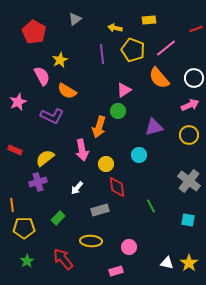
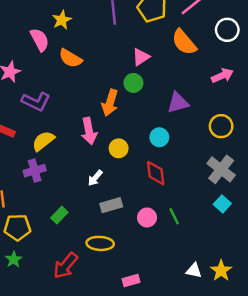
white circle: (194, 78) -> (227, 30), moved
purple L-shape: (52, 116) -> (36, 101), moved
yellow circle: (189, 135) -> (221, 126), moved
red diamond: (117, 187) -> (156, 173), moved
white arrow: (77, 188) -> (95, 178), moved
green line: (151, 206) -> (174, 216), moved
cyan square: (188, 220) -> (222, 204), moved, turned 32
pink circle: (129, 247) -> (147, 217), moved
red arrow: (63, 259) -> (66, 266), turned -100
green star: (27, 261) -> (14, 259), moved

